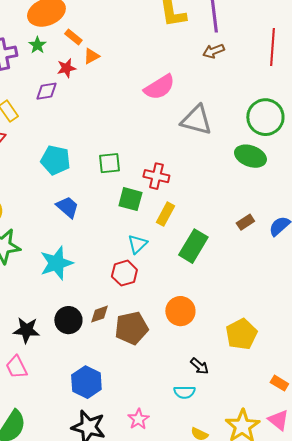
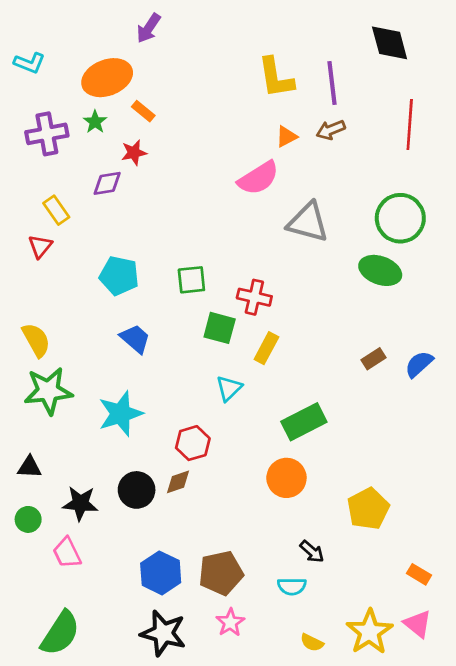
orange triangle: (91, 56) -> (286, 137), moved
green rectangle: (193, 246) -> (304, 422), moved, turned 32
red hexagon: (124, 273) -> (193, 443), moved
brown pentagon: (131, 328) -> (221, 573), moved

